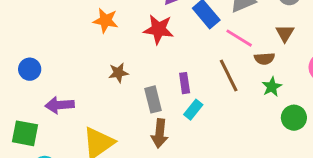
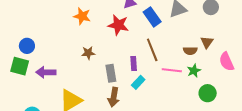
brown triangle: (285, 33) -> (207, 42), moved
pink line: (239, 38) -> (172, 70), moved, turned -30
brown line: (229, 75) -> (152, 50), moved
green square: (25, 133) -> (20, 66), moved

